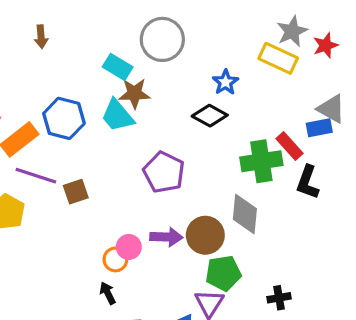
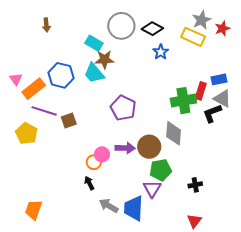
gray triangle: (331, 109) -> (222, 99), moved
black diamond: (210, 116) -> (152, 29), moved
red rectangle: (289, 146) -> (201, 91), turned 60
black L-shape: (308, 182) -> (212, 113), turned 50

